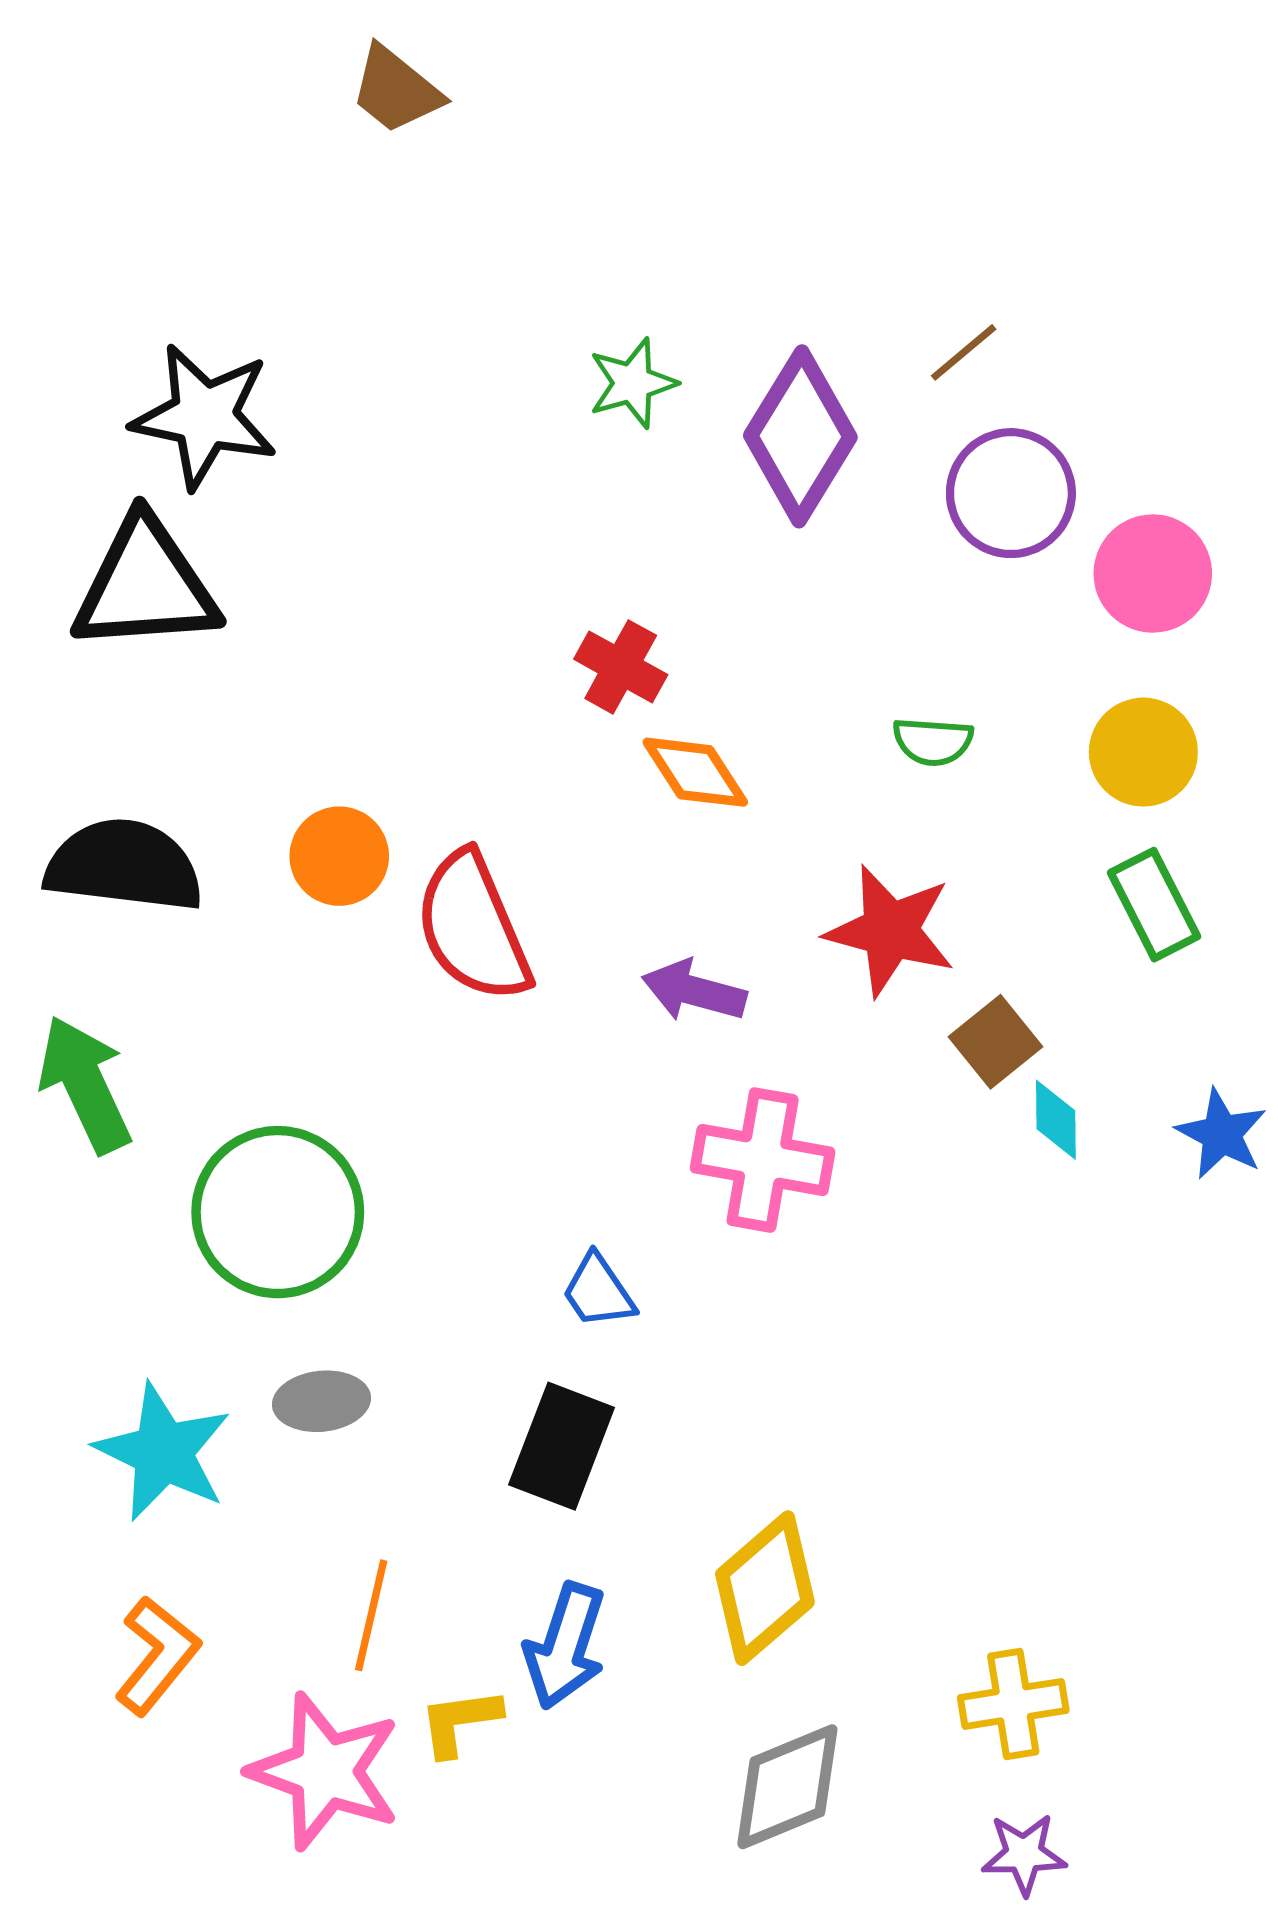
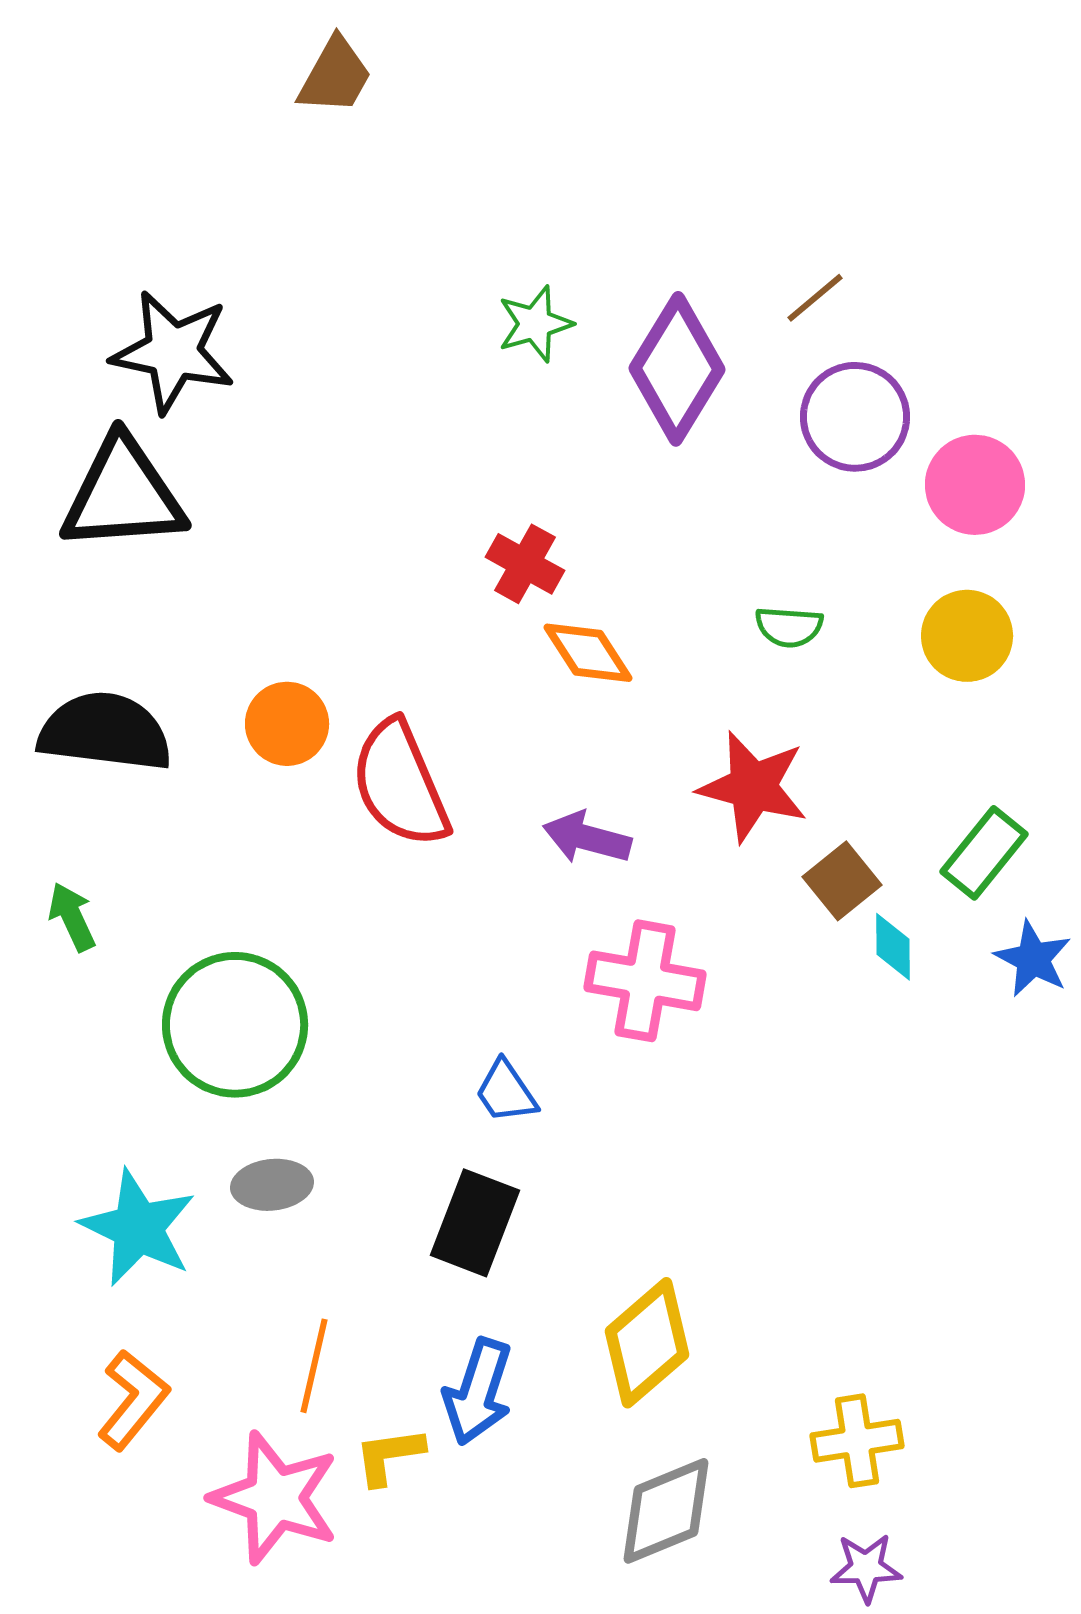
brown trapezoid: (396, 90) -> (335, 76), turned -100
green rectangle: (1154, 905) -> (984, 853), moved, turned 66
green arrow: (85, 1084) -> (72, 917), size x0.6

